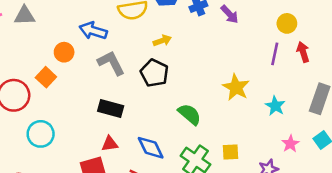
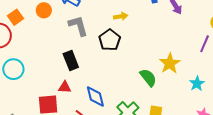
orange square: (46, 77) -> (16, 17), moved
black rectangle: (111, 109) -> (71, 60), turned 42
green semicircle: (190, 114) -> (148, 78), moved

